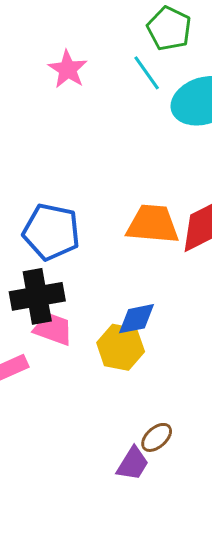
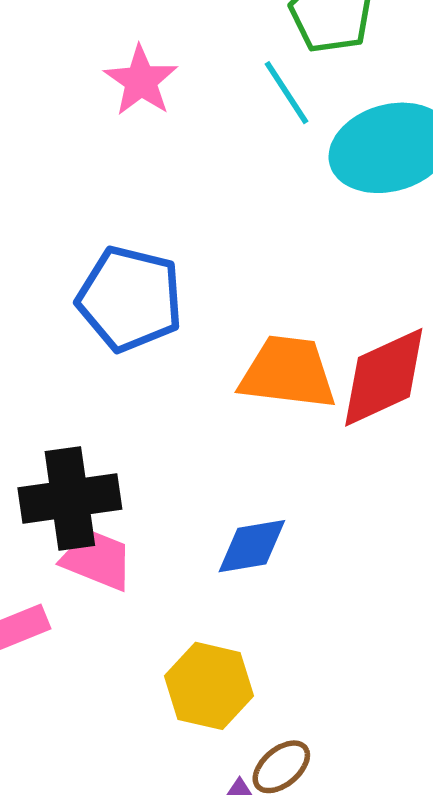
blue pentagon: (51, 232) -> (130, 299), moved
yellow hexagon: (121, 347) -> (209, 686), moved

